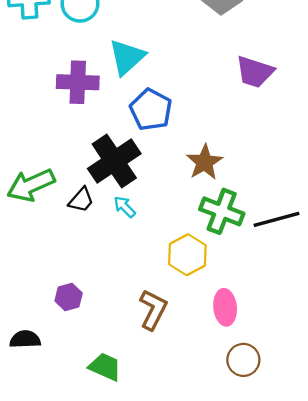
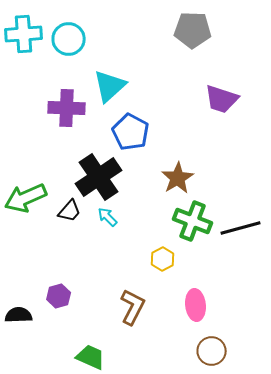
yellow hexagon: (187, 255) -> (163, 259), size x0.7
black semicircle: (25, 339) -> (19, 315), moved

